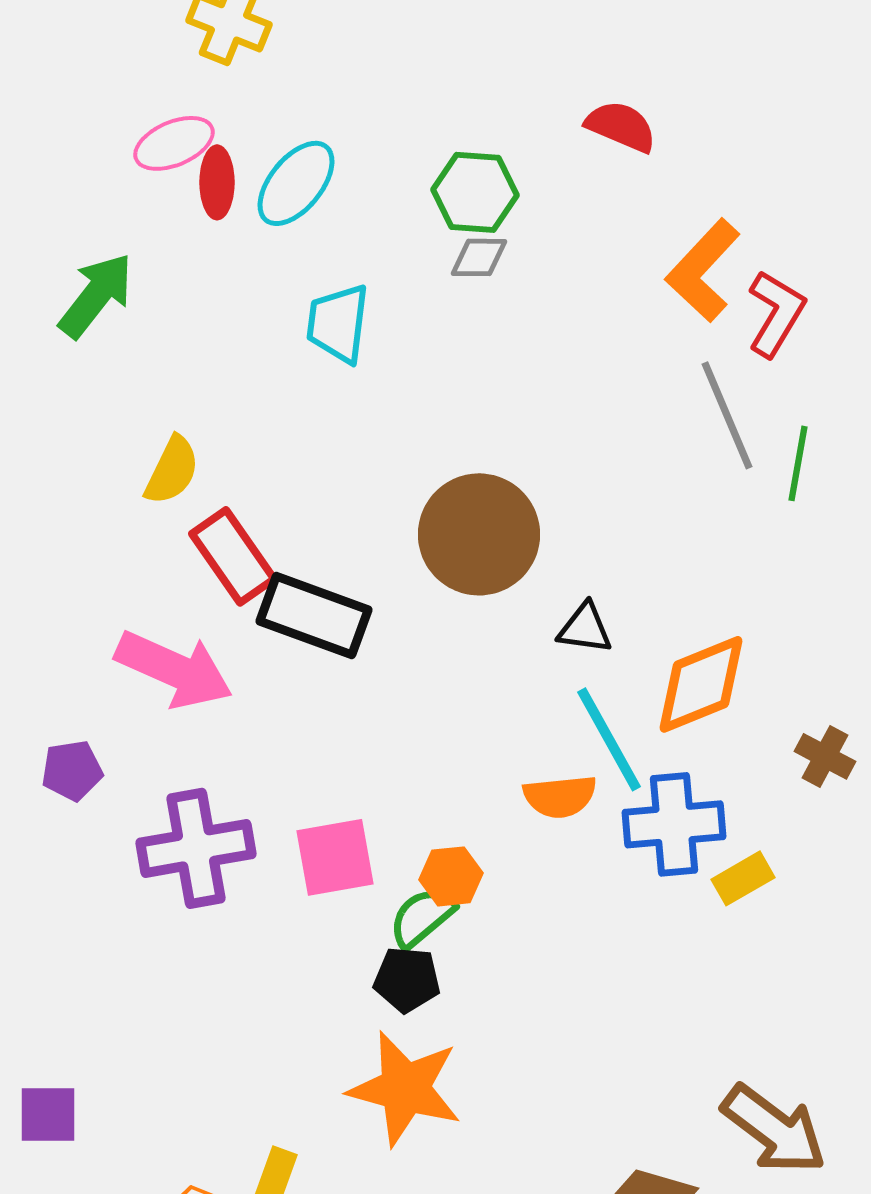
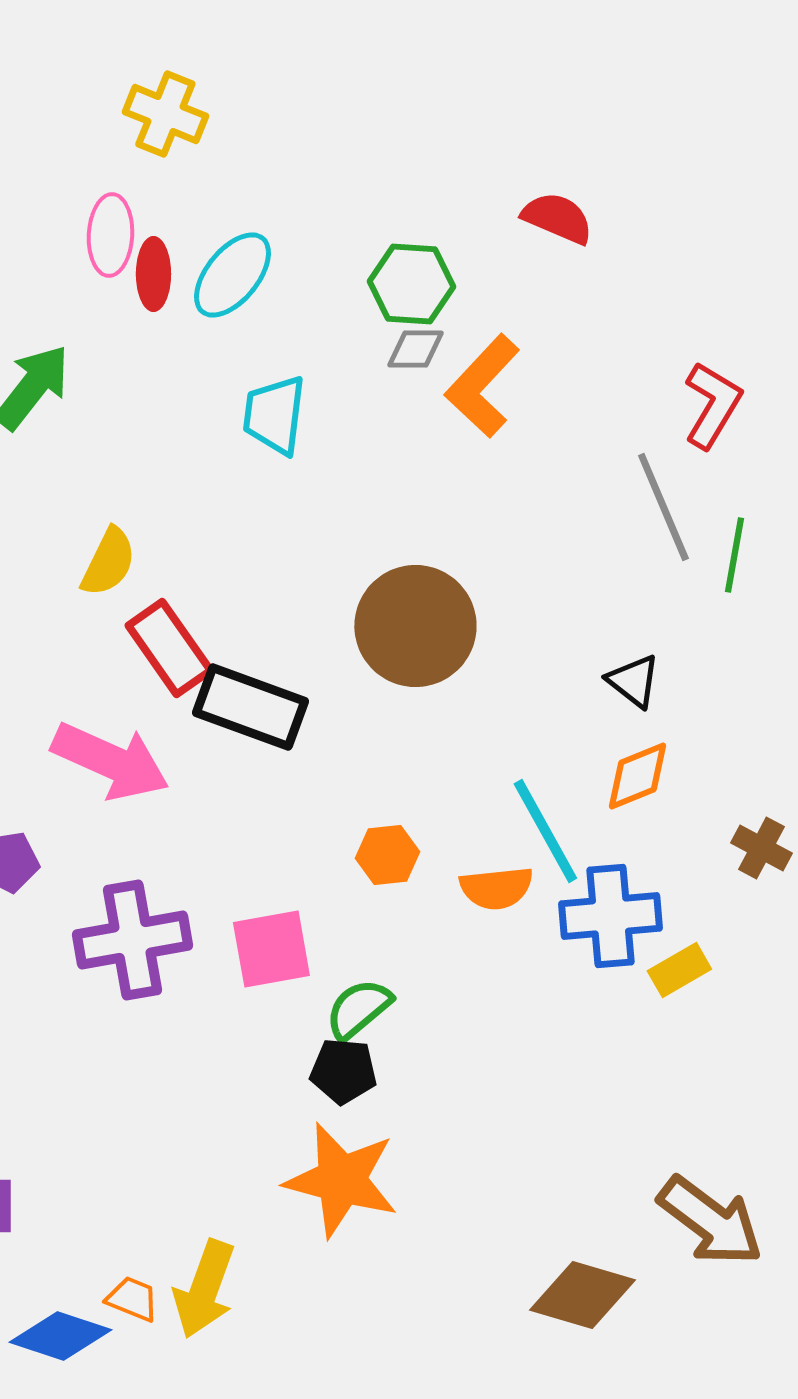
pink ellipse: (174, 143) -> (110, 235), turned -64
orange L-shape: (703, 270) -> (482, 386), moved
black triangle: (585, 628) -> (633, 681), moved, turned 30
orange diamond: (701, 684) -> (637, 776), size x0.7
orange hexagon: (451, 876) -> (387, 855), moved

